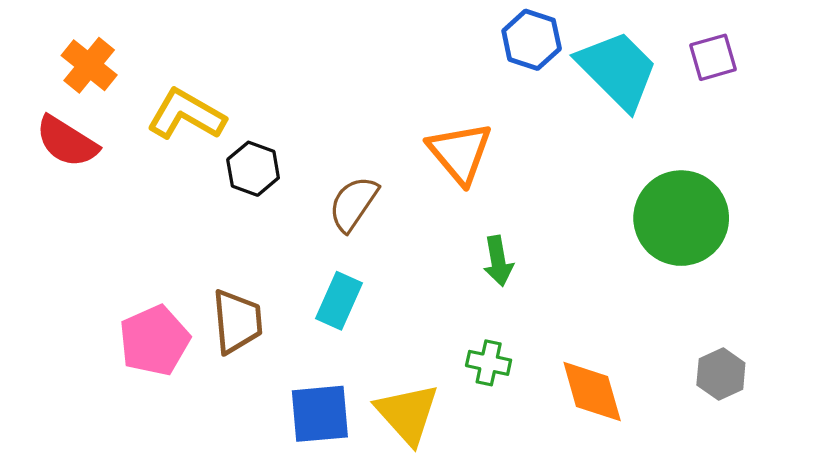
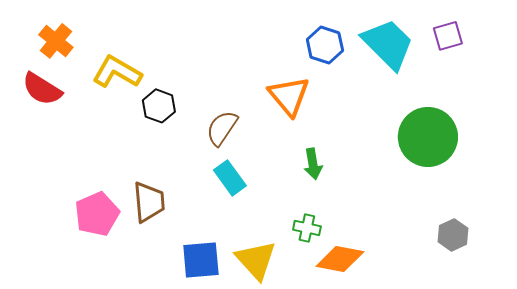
blue hexagon: (532, 40) -> (325, 45), moved
cyan rectangle: (339, 301) -> (230, 178), moved, turned -60
orange diamond: (592, 392) -> (340, 259), moved, turned -63

